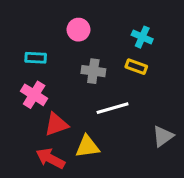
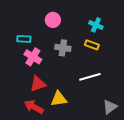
pink cross: (34, 95) -> (33, 57), moved
white line: (113, 108) -> (90, 77), moved
gray triangle: (163, 136) -> (110, 107), moved

